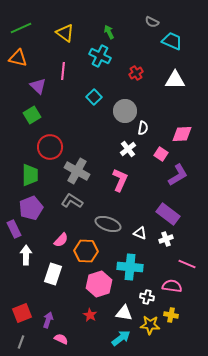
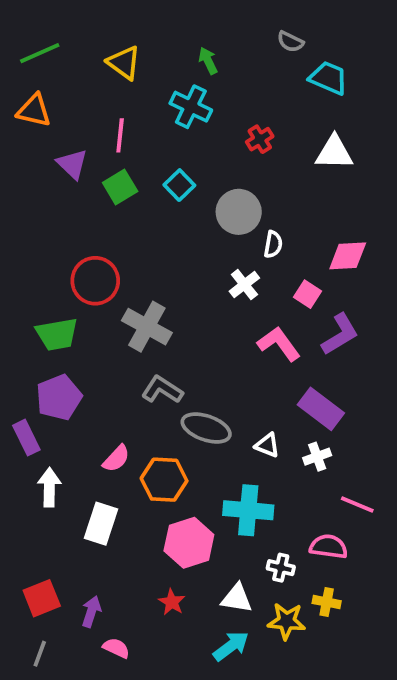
green square: (32, 115) -> (120, 187), moved
green trapezoid: (30, 175) -> (57, 334), turned 80
pink L-shape: (120, 180) -> (279, 344), moved, turned -60
gray L-shape: (72, 201) -> (162, 390), moved

